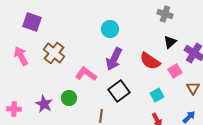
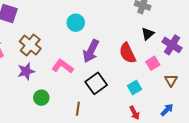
cyan circle: (110, 29) -> (76, 23), moved
red semicircle: (150, 61) -> (127, 53), turned 30
green circle: (69, 98) -> (41, 98), moved
purple star: (44, 104) -> (26, 71), moved, turned 30

